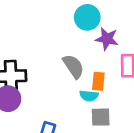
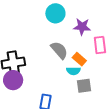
cyan circle: (87, 17) -> (55, 13), moved
orange rectangle: (98, 81) -> (79, 59), turned -48

